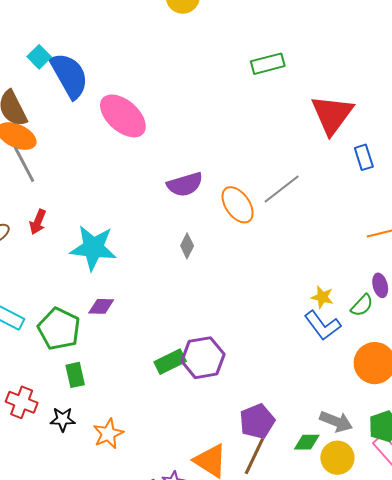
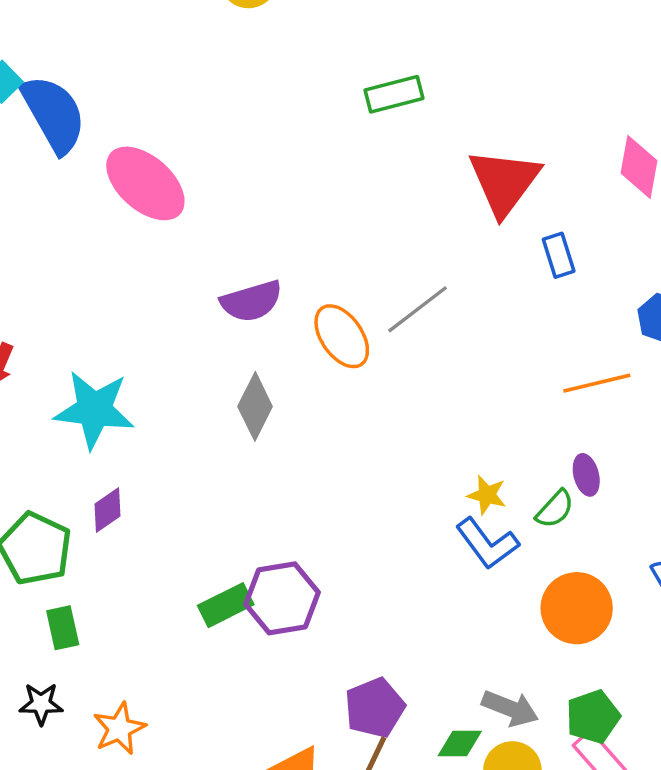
gray diamond: (187, 246) -> (255, 406), size x1.5
purple diamond: (101, 306) -> (108, 510), turned -36

